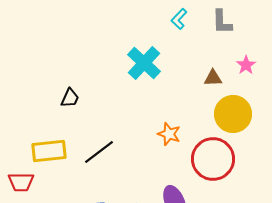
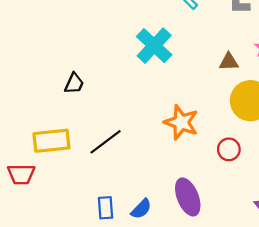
orange star: (169, 134) -> (181, 122), size x1.4
red circle: (213, 159) -> (229, 149), size x0.5

